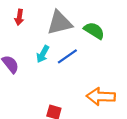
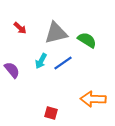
red arrow: (19, 17) -> (20, 28), turned -56

